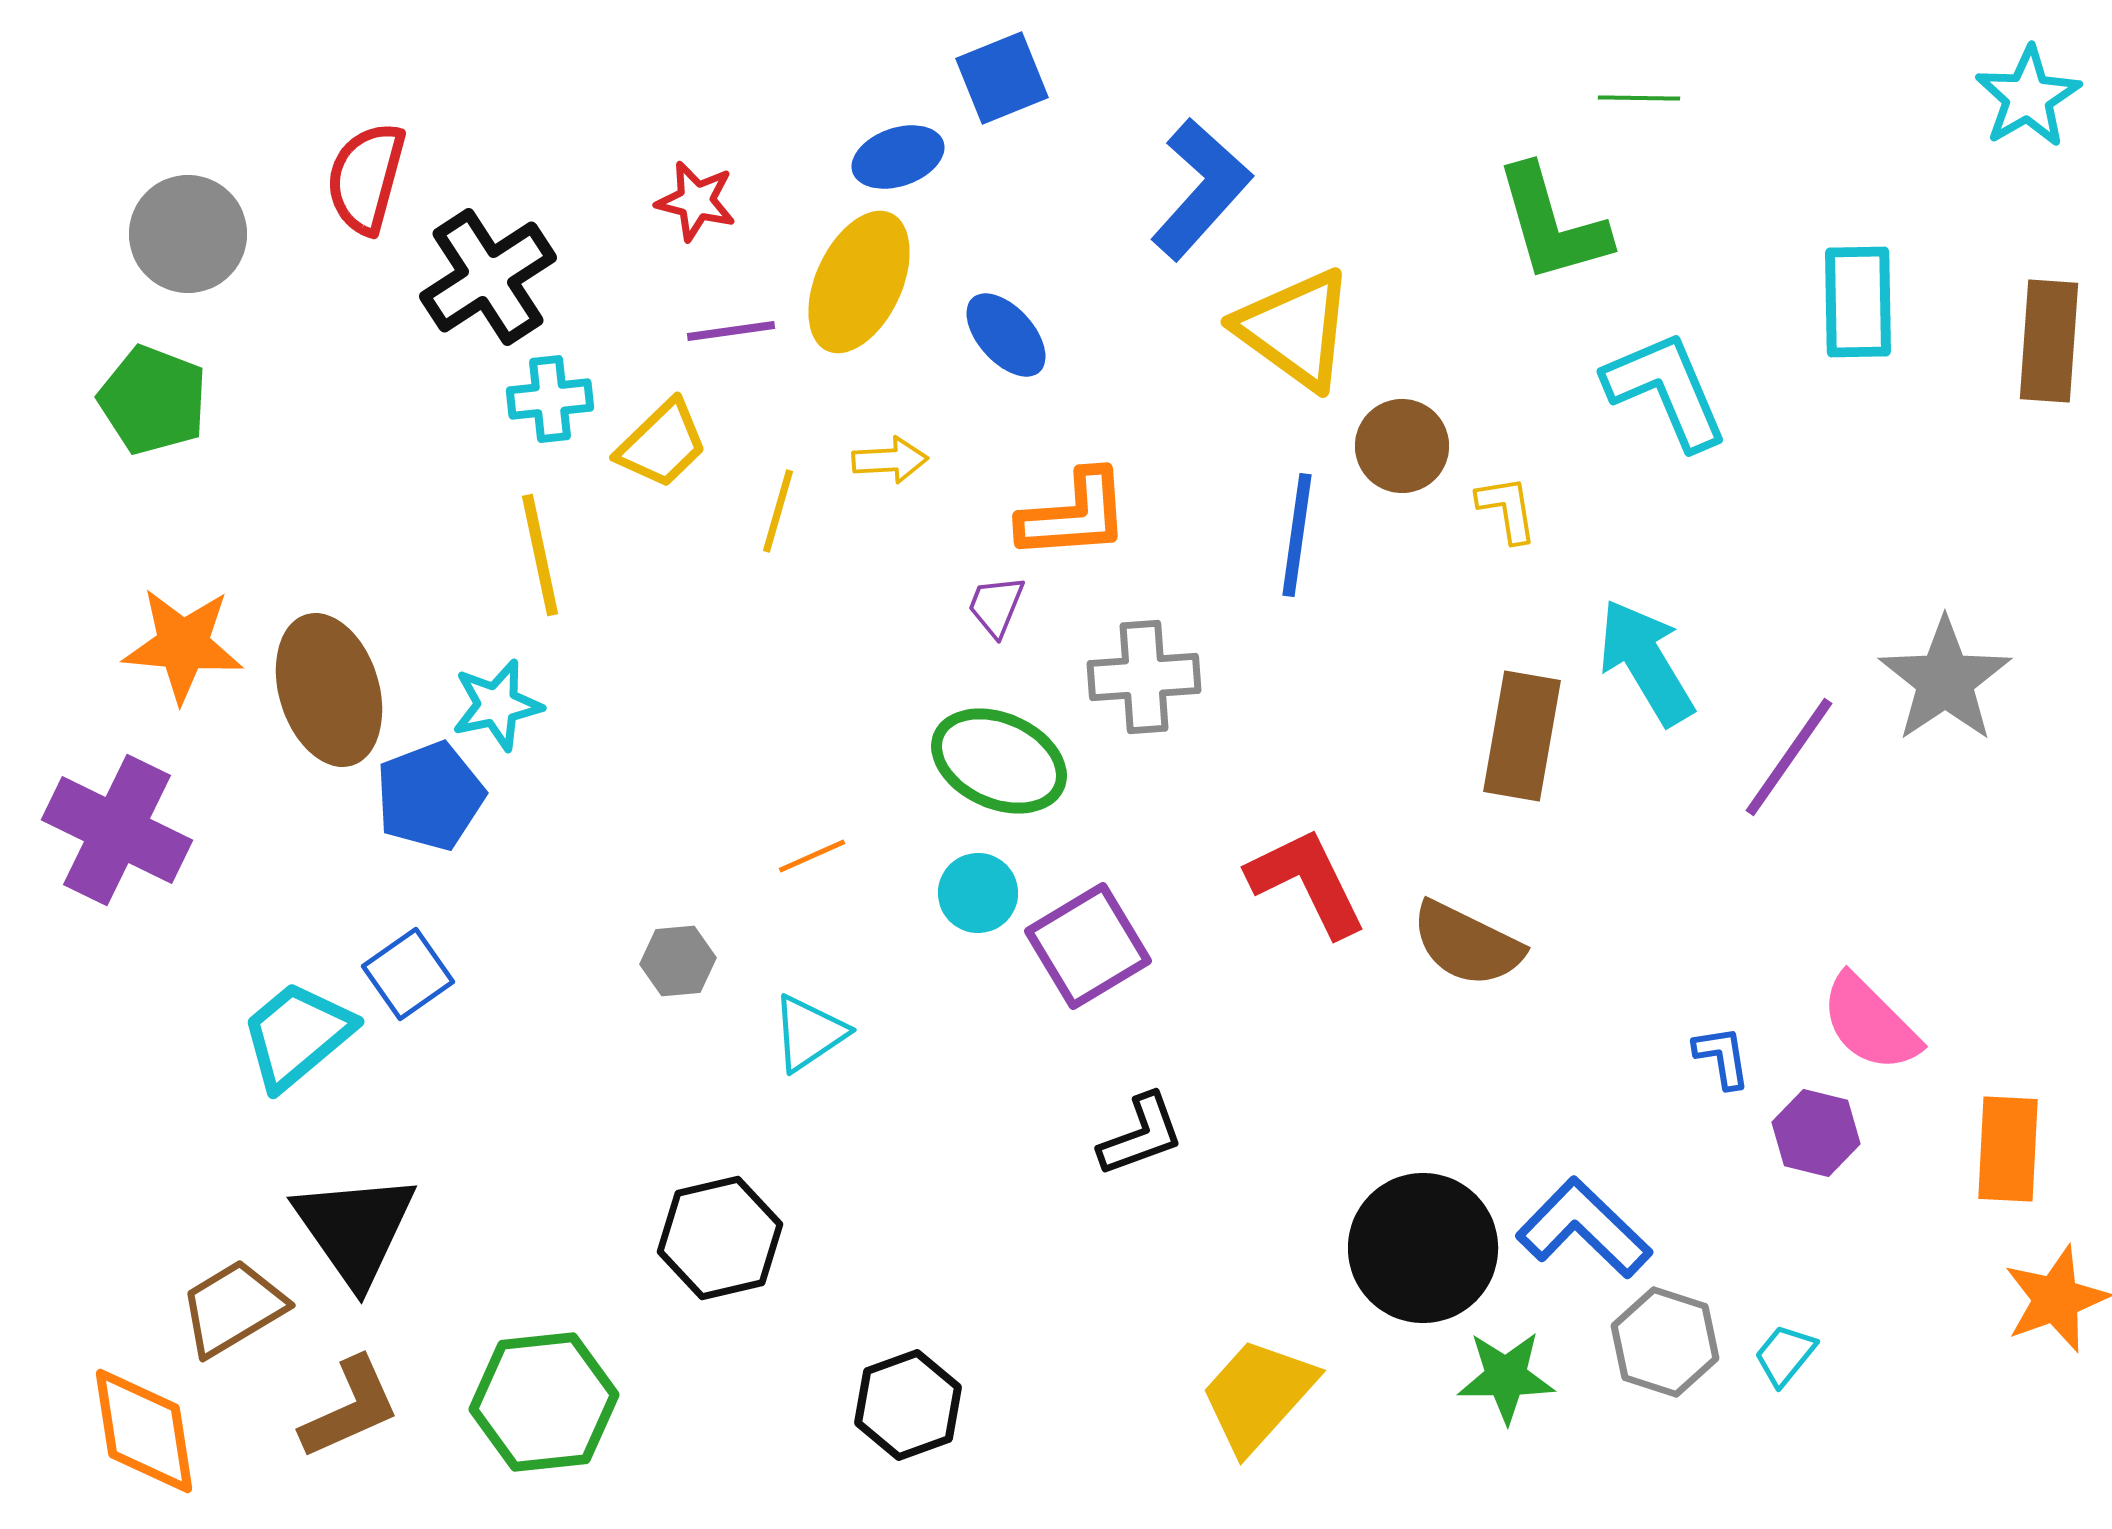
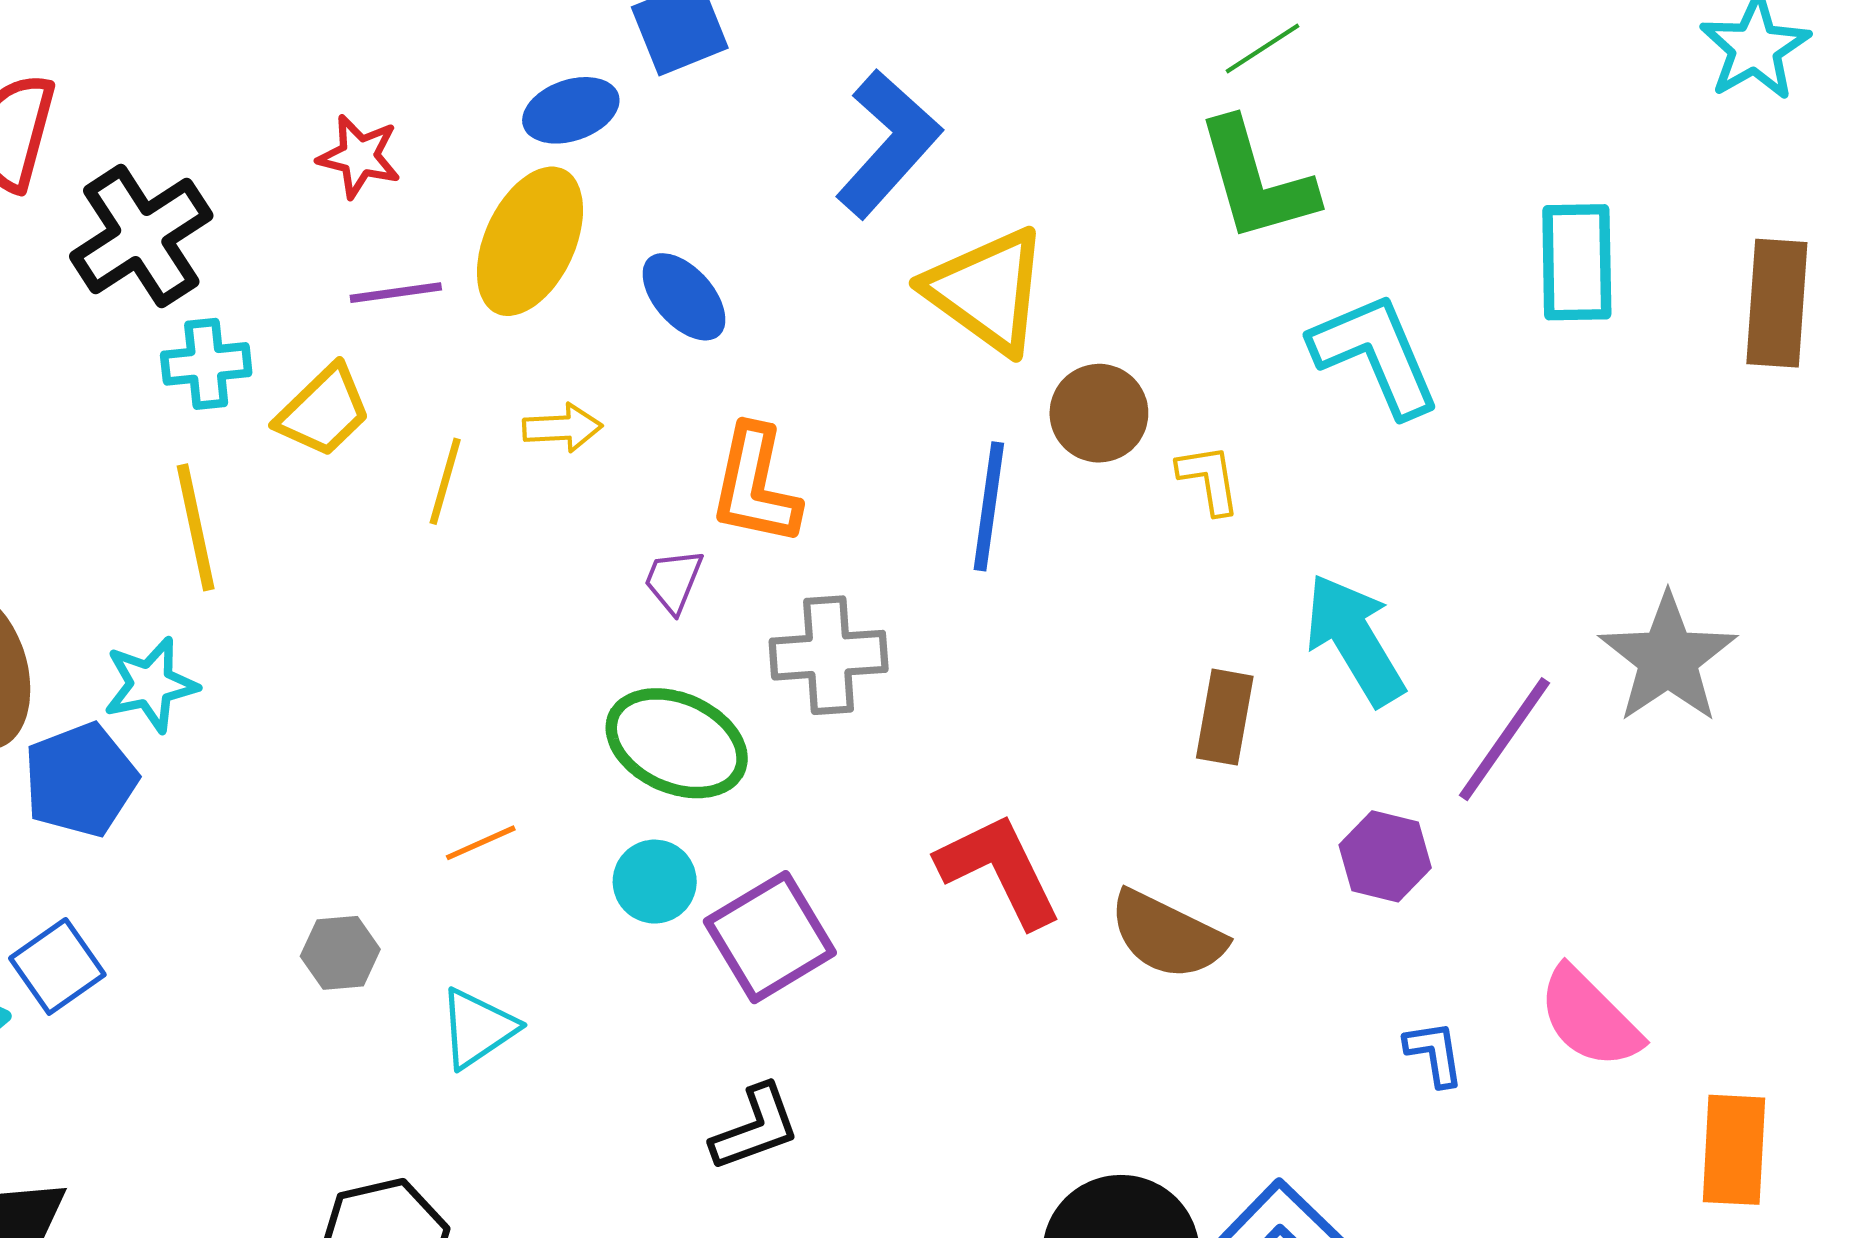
green line: (1639, 98) -> (1262, 48), moved, turned -34
orange L-shape: (1074, 515) -> (755, 485), turned 106
brown rectangle: (1522, 736) -> (1225, 717), size x0.7
purple hexagon: (1816, 1133) -> (1385, 856), moved
black L-shape: (1141, 1135) -> (755, 1128), moved

